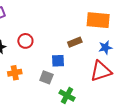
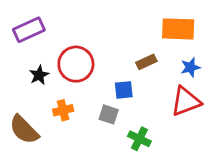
red circle: (25, 41) -> (76, 64), size x1.6

